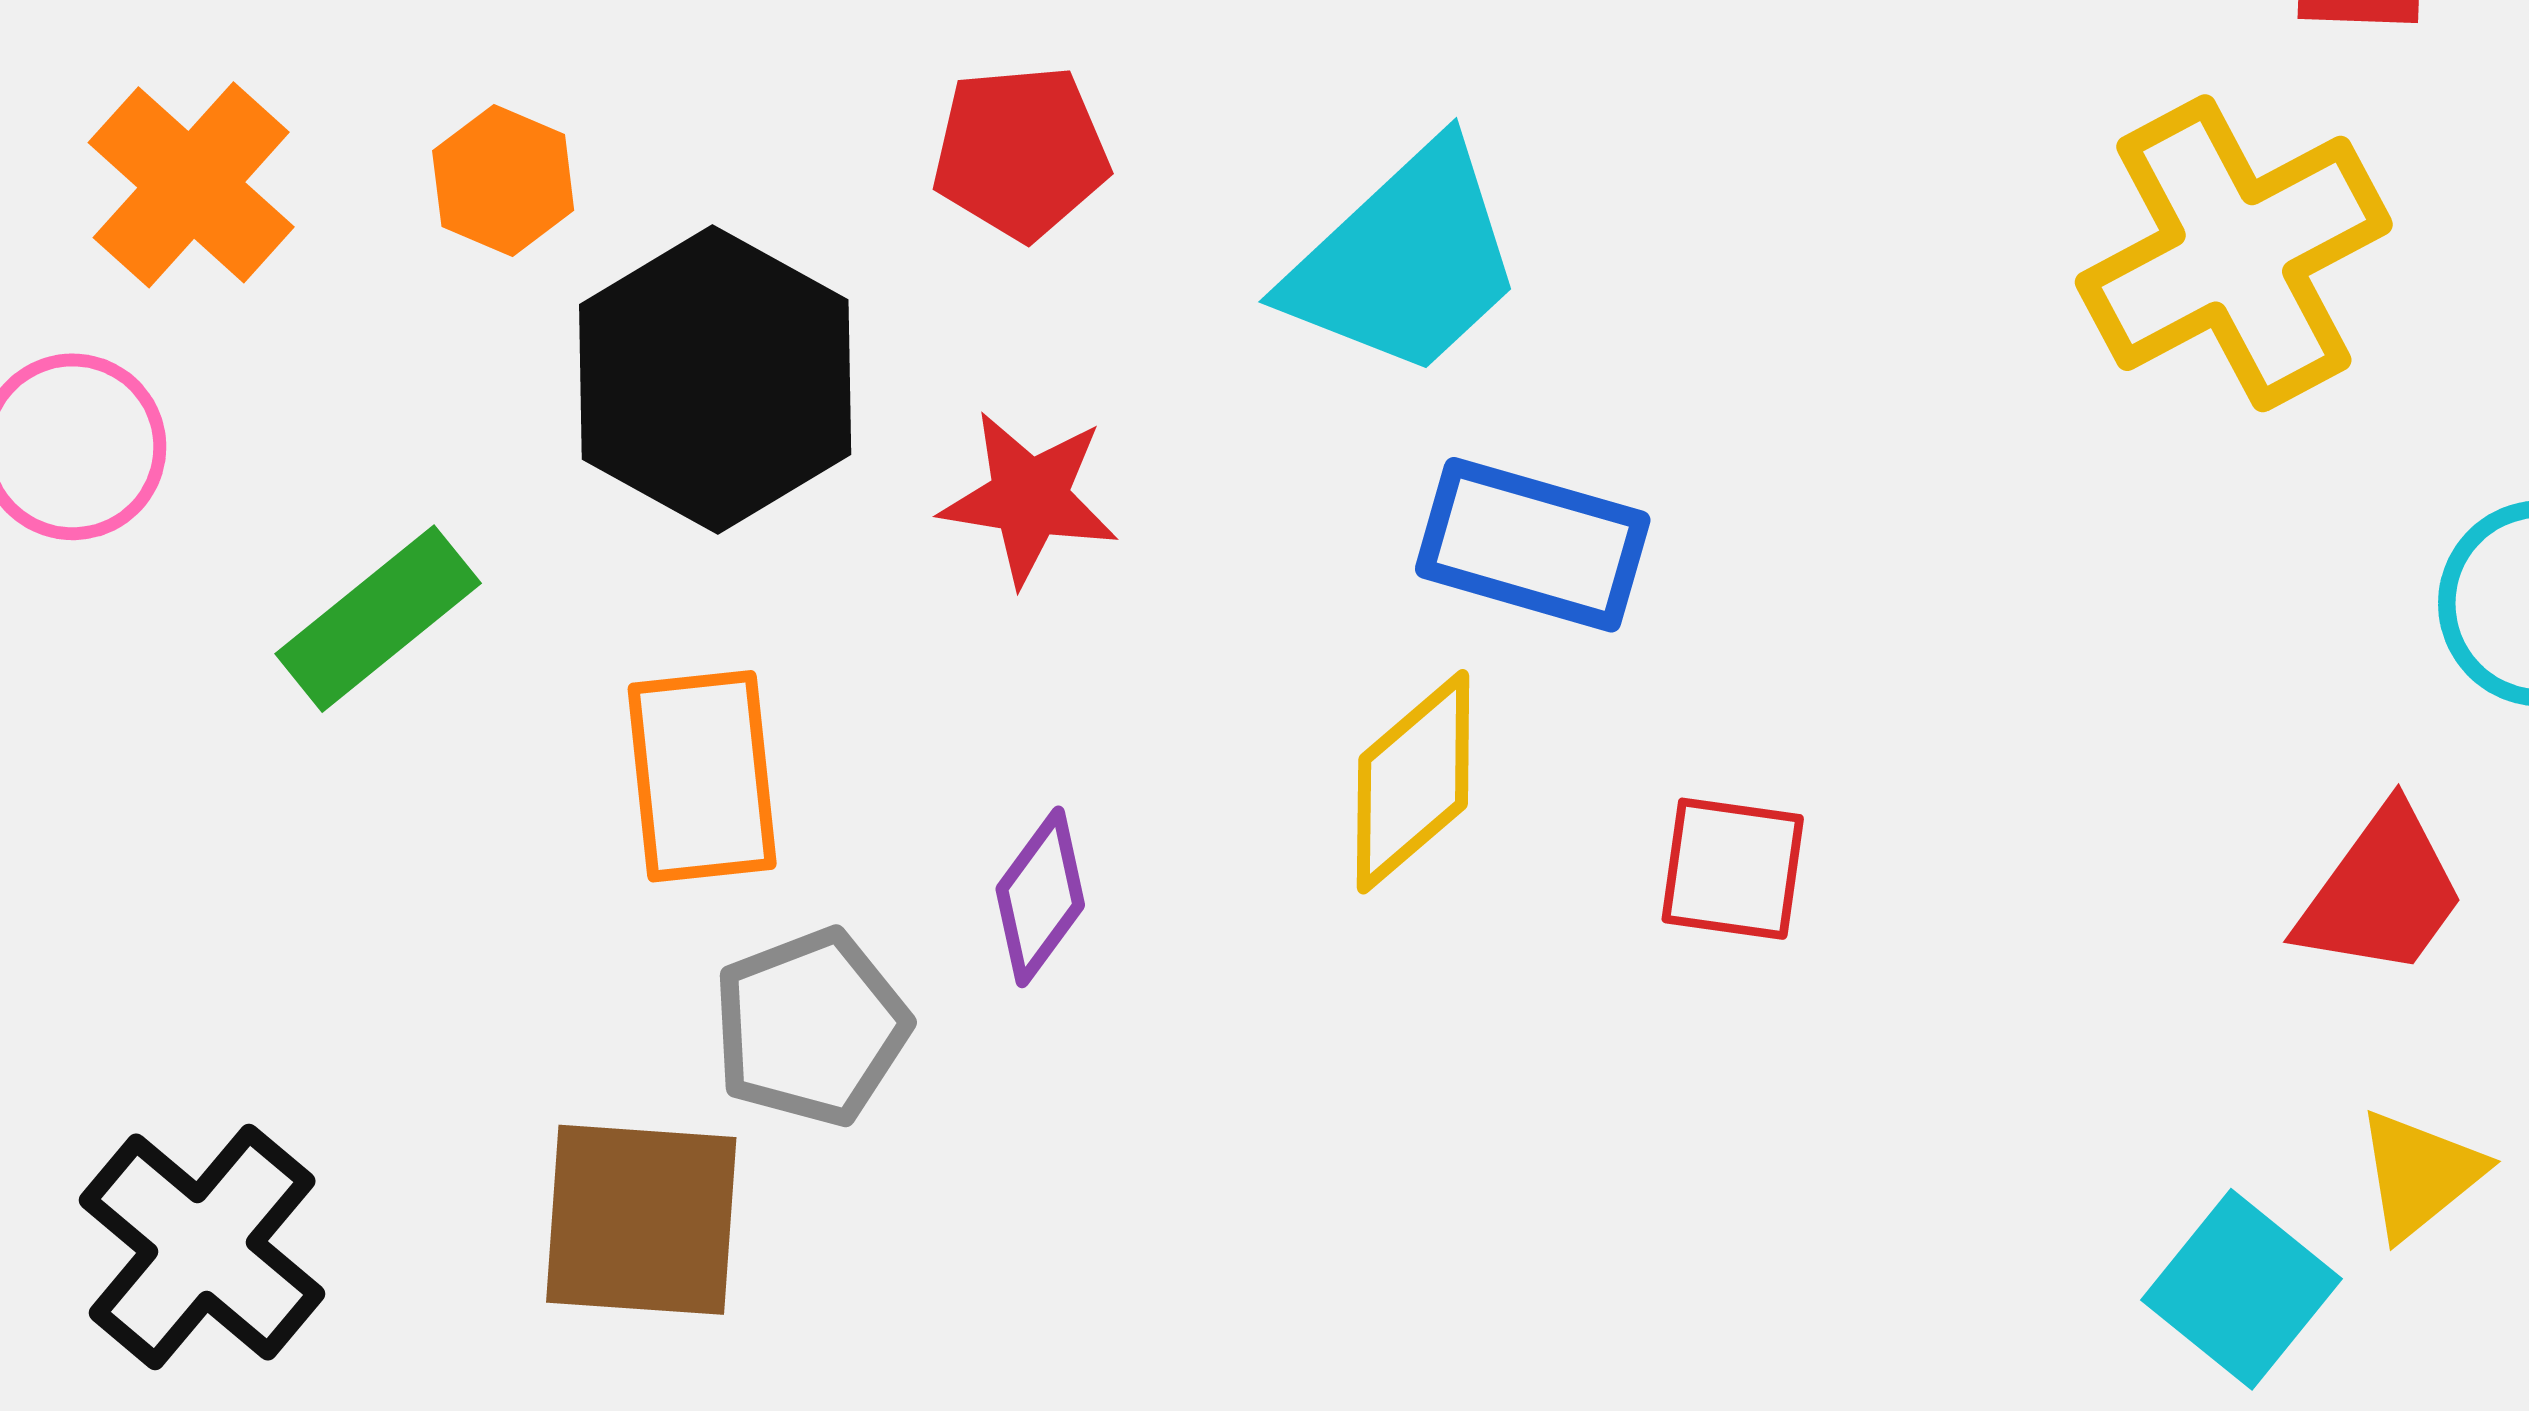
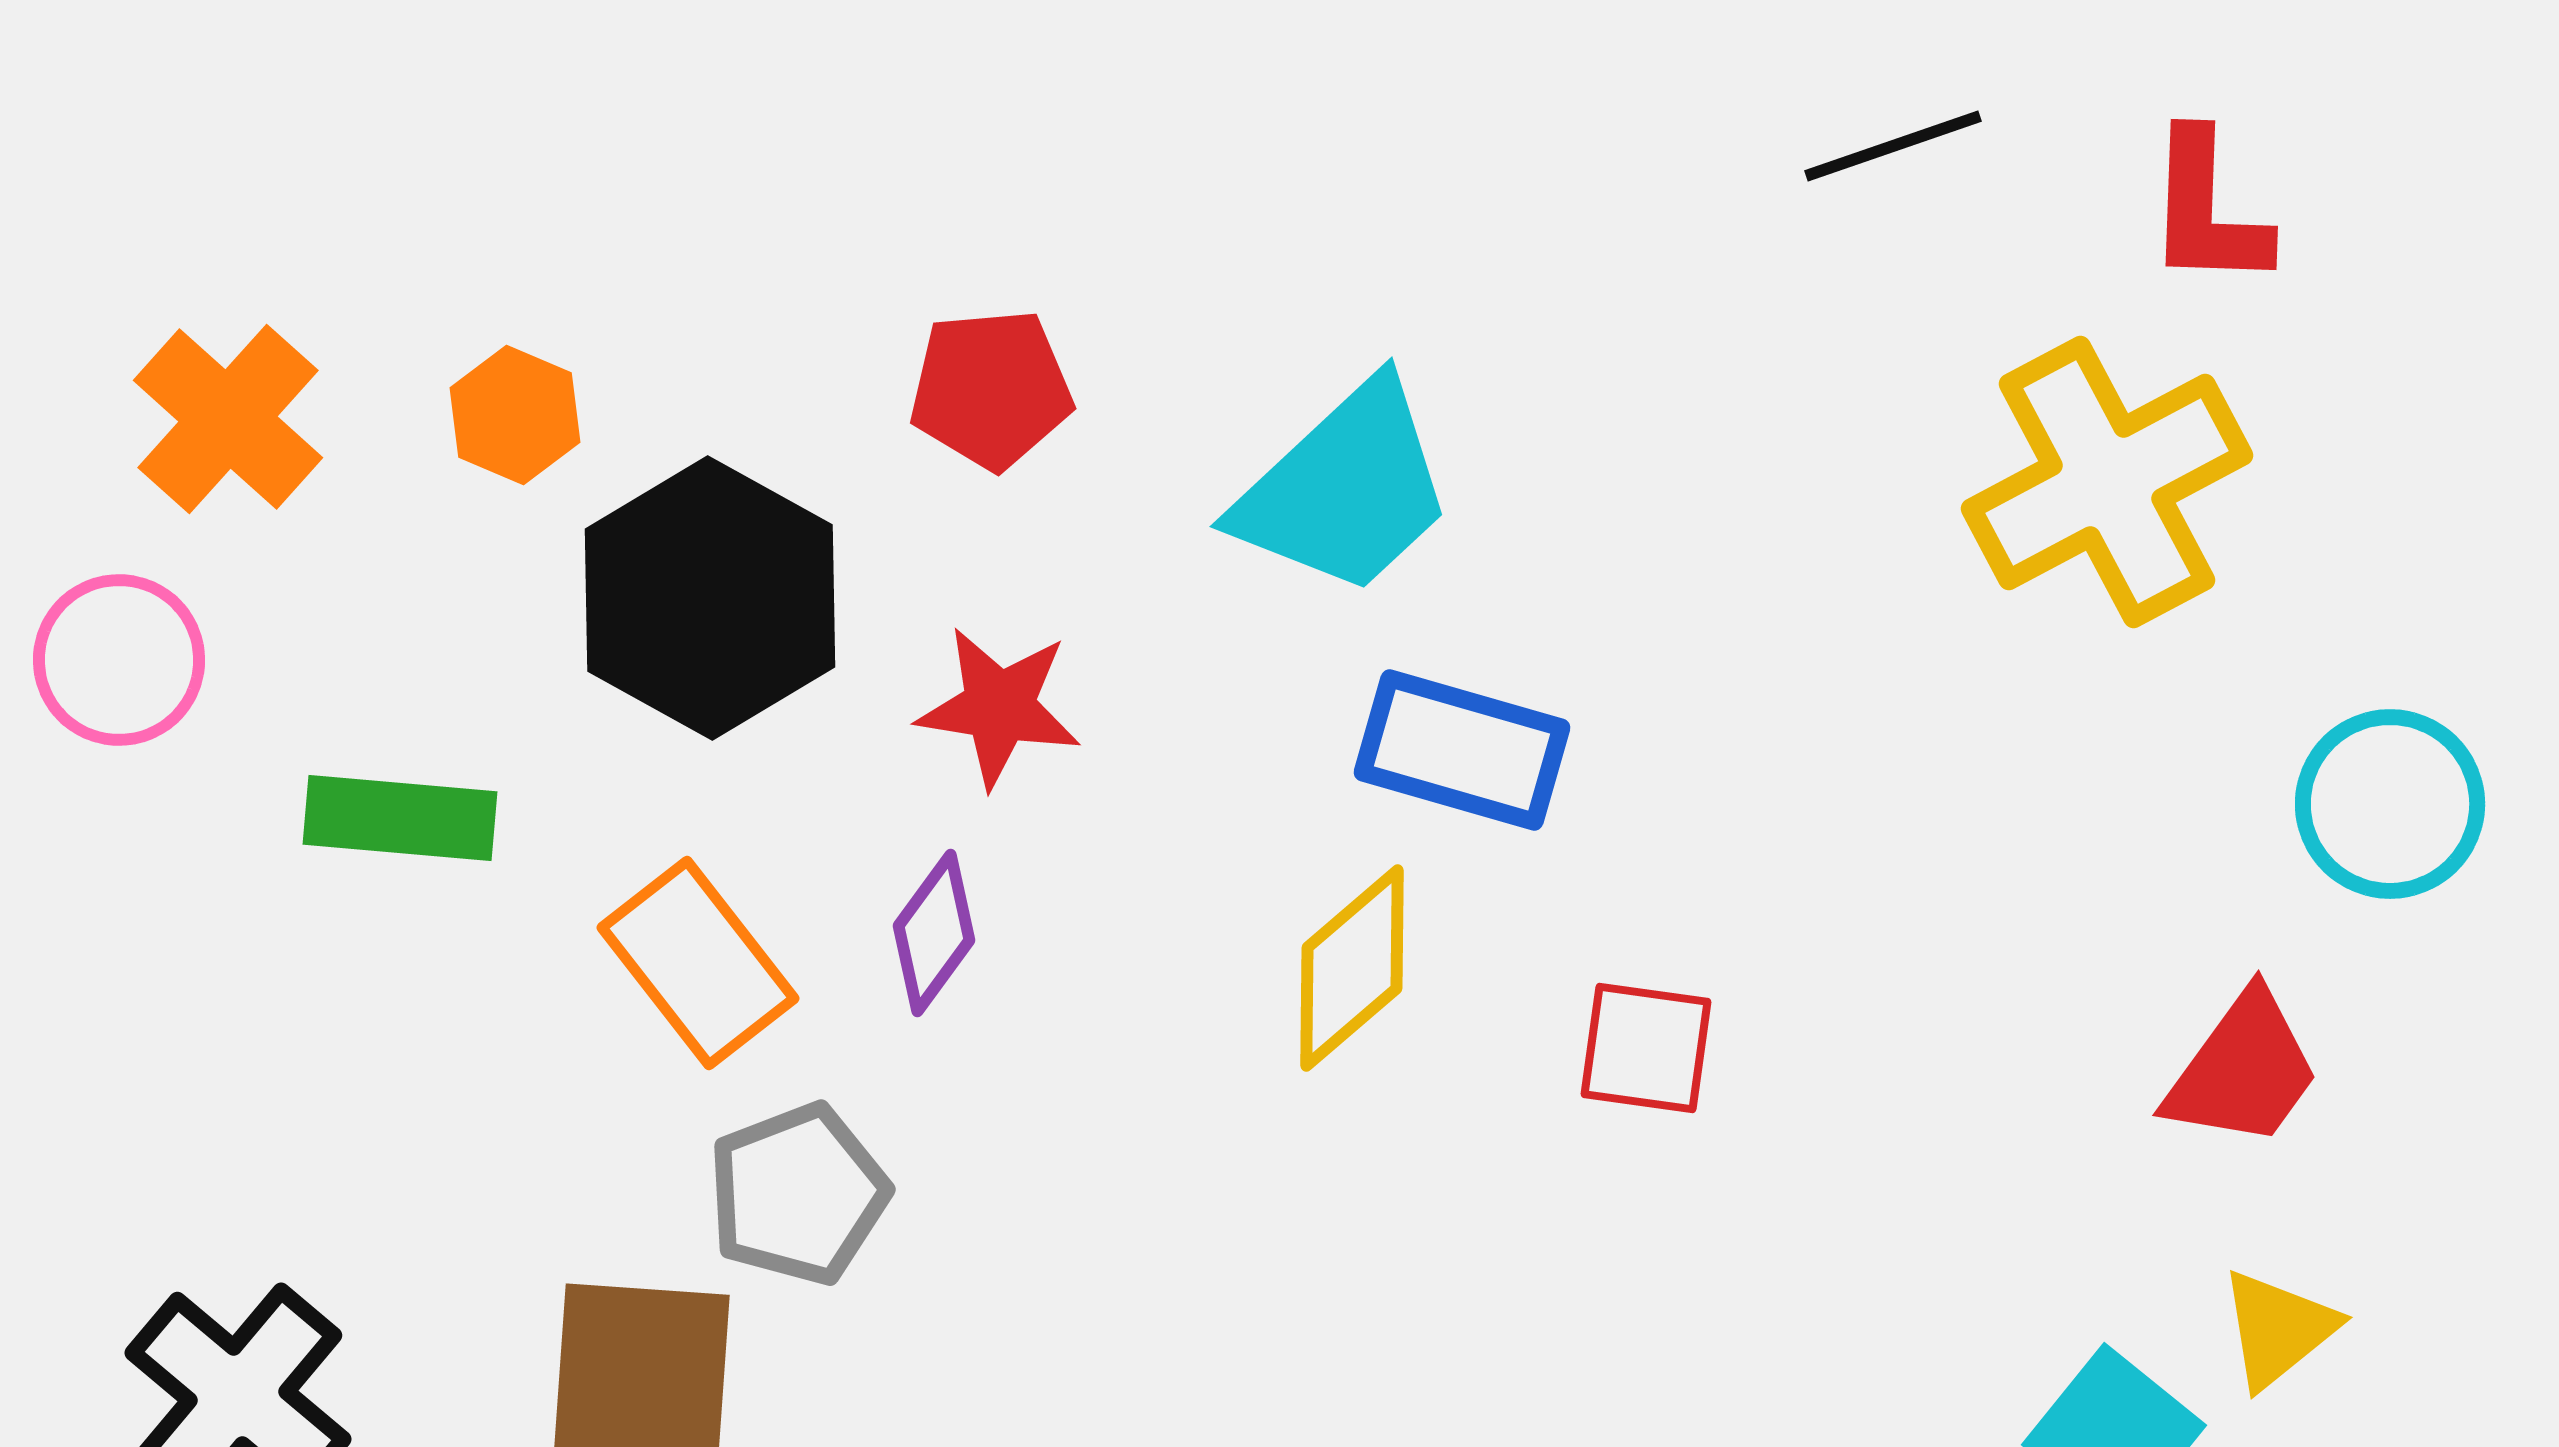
green rectangle: (378, 619) -> (400, 818), turned 44
orange rectangle: (702, 776) -> (698, 963), turned -32
purple diamond: (1040, 897) -> (934, 933), moved

